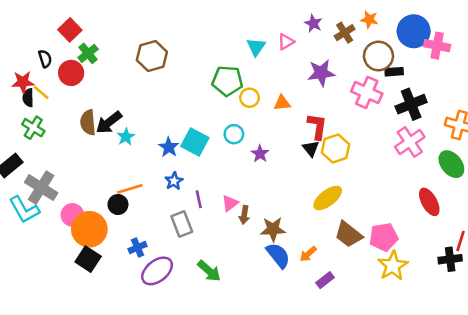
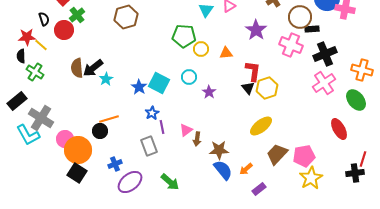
purple star: (321, 73) -> (256, 30), turned -30
black semicircle: (28, 98) -> (21, 56), moved
blue star: (174, 181) -> (152, 113), moved
brown trapezoid: (349, 234) -> (277, 154), turned 95

